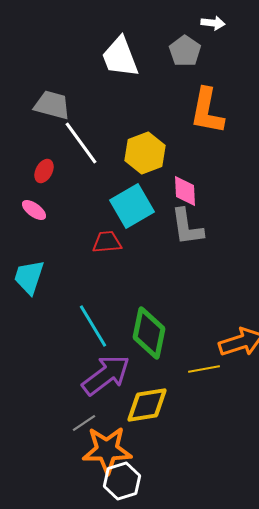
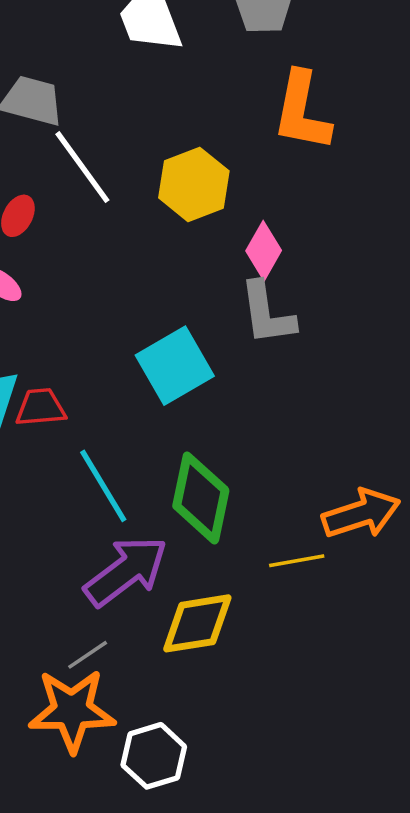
pink diamond: (185, 191) -> (264, 251), turned 32
cyan square: (132, 206) -> (175, 366), moved
red trapezoid: (107, 242) -> (41, 407), moved
orange star: (107, 450) -> (72, 711), moved

